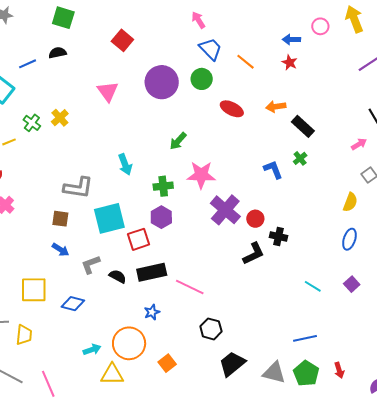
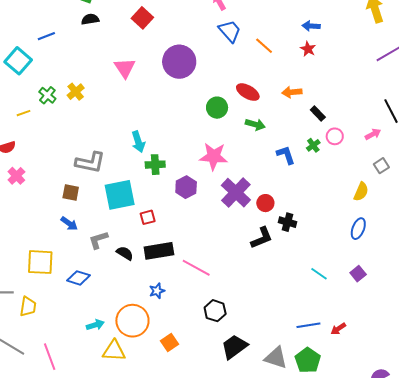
pink circle: (320, 26) -> (335, 136), moved
black semicircle: (57, 53) -> (90, 19), moved
green circle: (202, 79) -> (217, 108), moved
black rectangle: (303, 126) -> (318, 113), size x0.7
green arrow: (178, 141) -> (255, 124), moved, turned -120
green cross: (163, 186) -> (155, 165), moved
purple hexagon: (161, 217) -> (186, 187), moved
red square: (138, 239) -> (148, 217), size x0.7
red arrow: (339, 370) -> (338, 329), moved, turned 70

